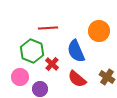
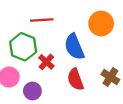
red semicircle: (77, 79) -> (75, 79), turned 30

